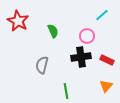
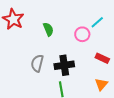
cyan line: (102, 15) -> (97, 22), moved
black cross: (81, 57) -> (64, 65), moved

